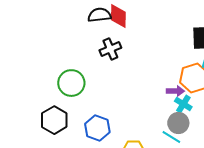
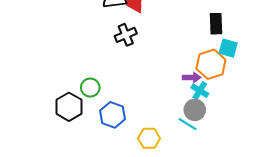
green circle: (71, 83) -> (90, 88), moved, size x0.7

